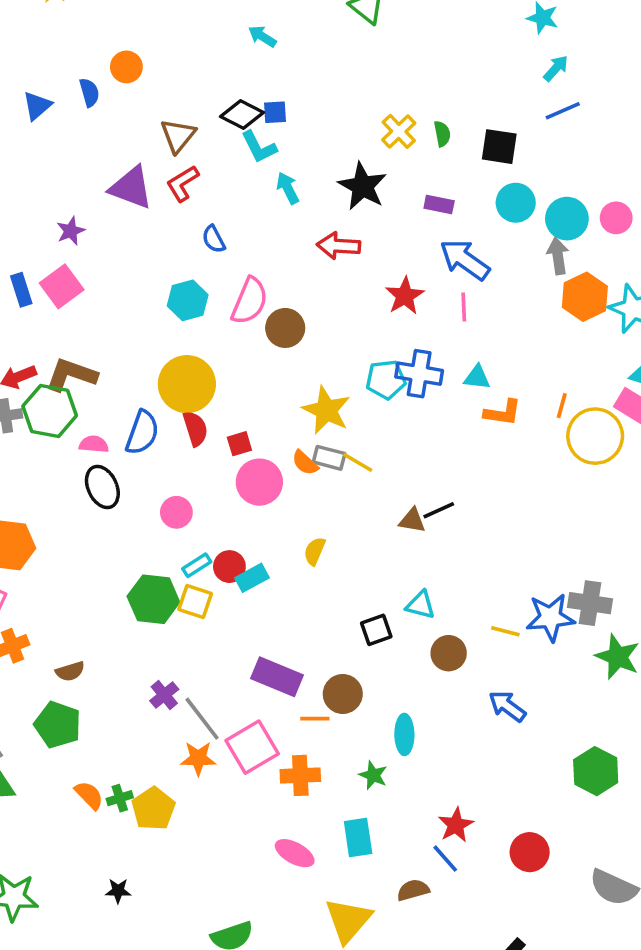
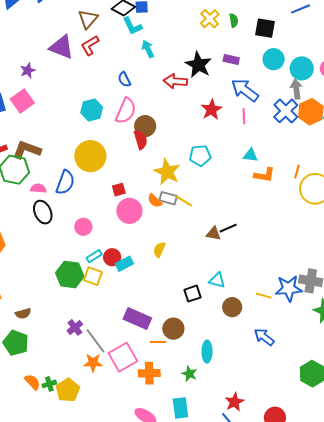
black star: (363, 186) -> (198, 65), moved
blue semicircle: (214, 239) -> (124, 79), moved
blue cross: (419, 374) -> (286, 111), moved, turned 35
red semicircle: (195, 429) -> (141, 140), moved

